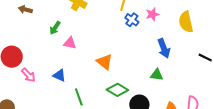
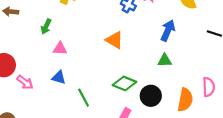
pink triangle: (70, 43) -> (60, 49), moved
blue arrow: (164, 48) -> (168, 30), turned -126
orange triangle: (105, 62) -> (114, 40), moved

